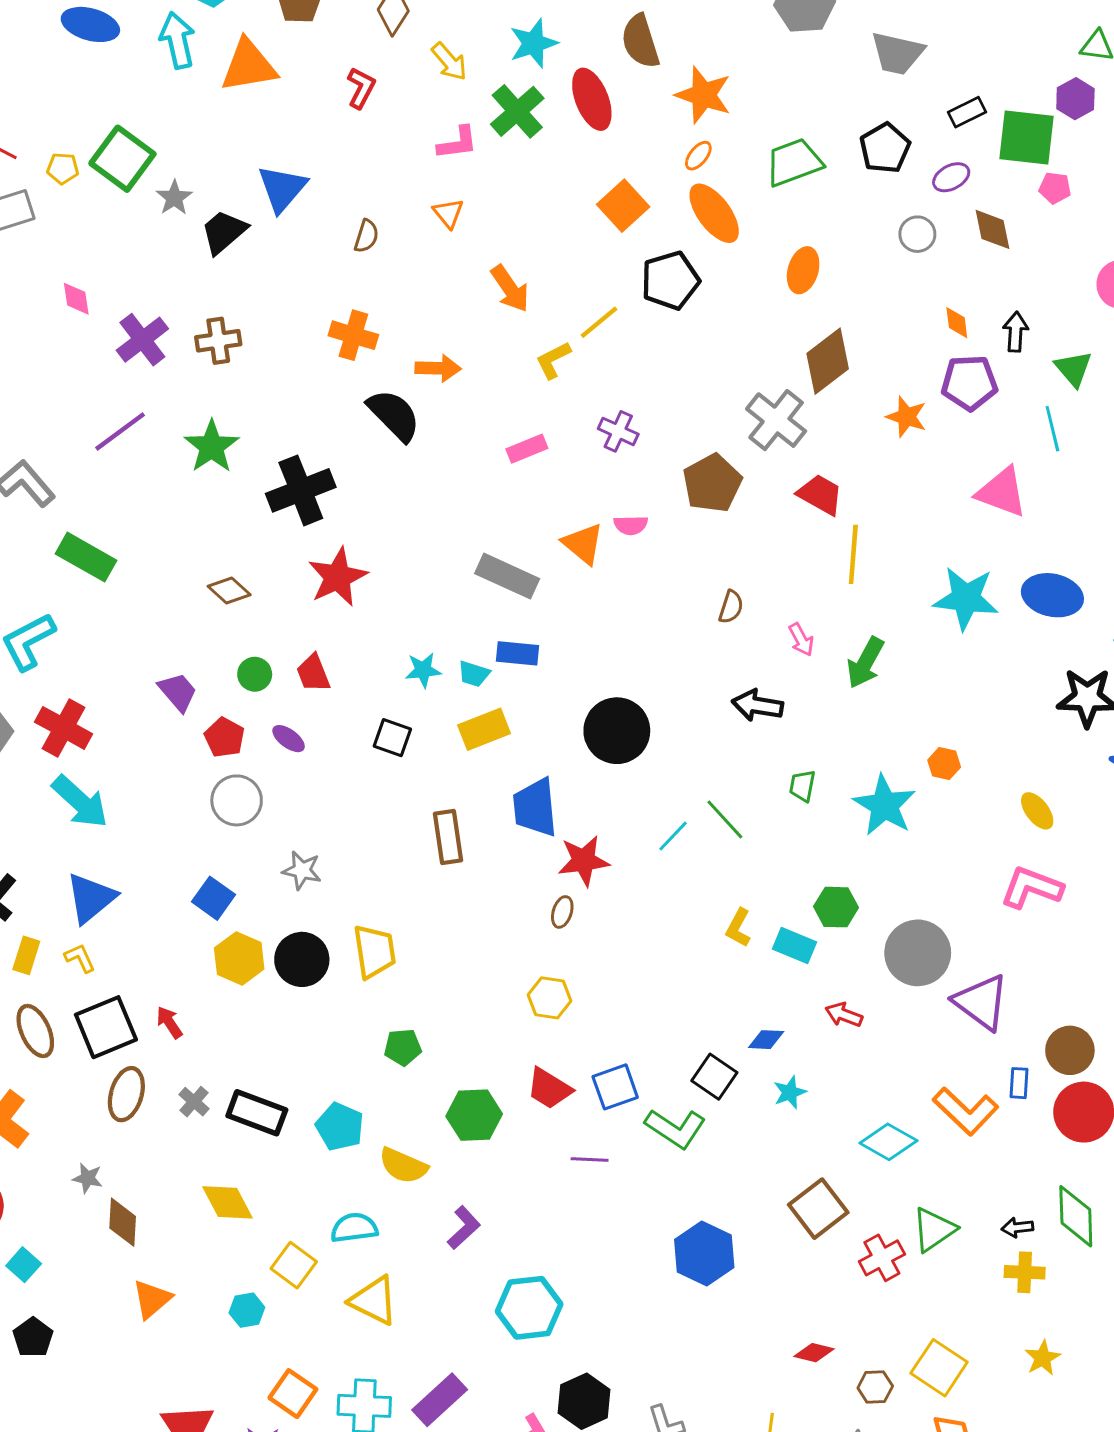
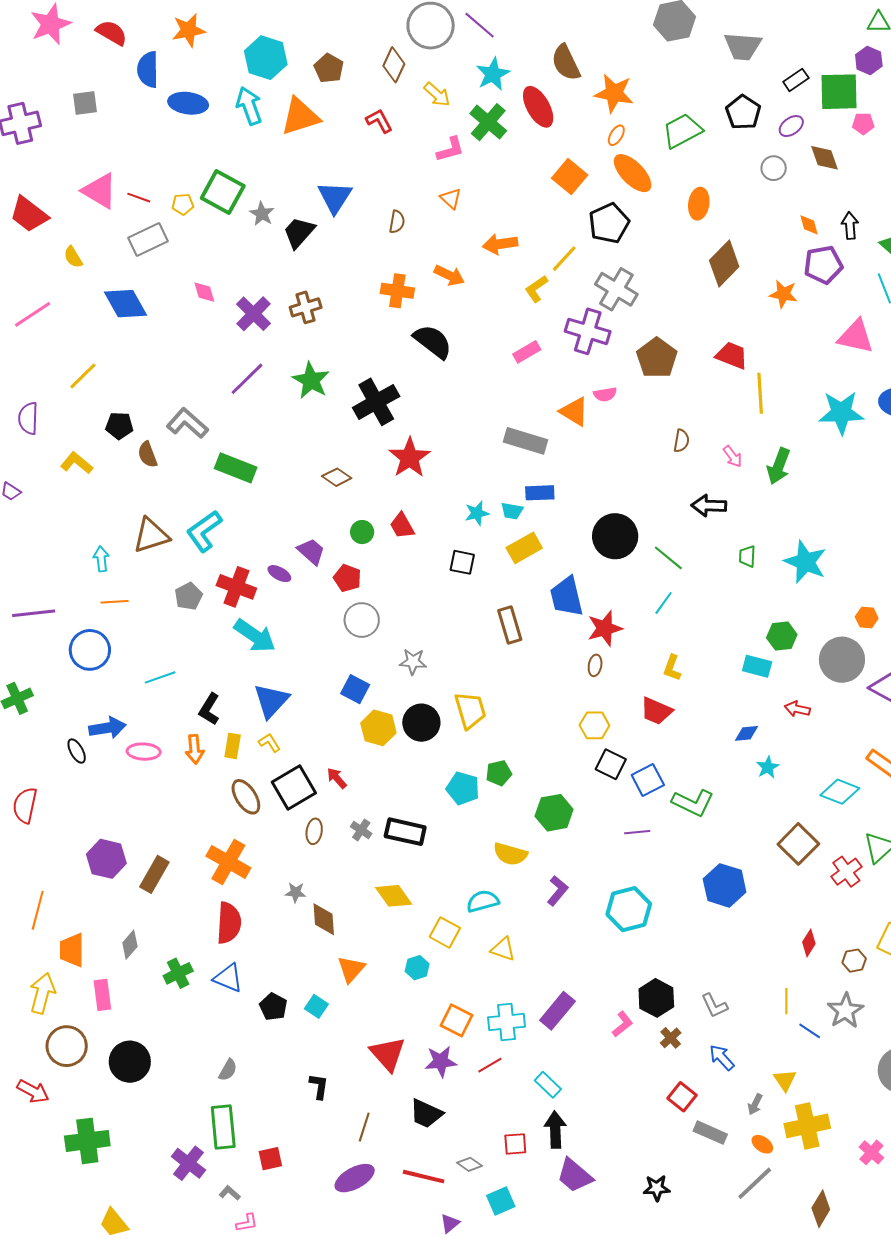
red L-shape: (361, 88) -> (379, 121), turned -48
orange arrow: (510, 289) -> (500, 244), turned 124
orange arrow: (438, 368) -> (449, 275), moved, turned 32
gray cross: (776, 420) -> (616, 289), moved
purple cross: (618, 431) -> (588, 331), size x1.6
purple ellipse: (289, 739) -> (279, 574), moved
orange hexagon: (944, 764) -> (867, 617), moved
green line: (725, 819) -> (668, 558), moved
yellow L-shape: (738, 928) -> (672, 668), moved
black square: (714, 1077) -> (611, 764), moved
red trapezoid: (549, 1088) -> (656, 711), moved
brown ellipse: (126, 1094) -> (314, 831), size x0.7
cyan pentagon: (340, 1127) -> (463, 788), moved
cyan square: (24, 1265) -> (316, 1006), moved
yellow triangle: (374, 1301) -> (503, 949), size x0.7
cyan hexagon: (529, 1308) -> (629, 909), moved
red diamond: (814, 1353) -> (809, 943), turned -64

